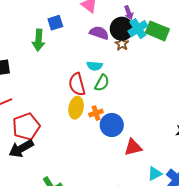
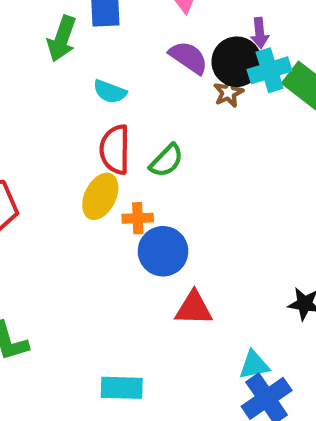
cyan semicircle: (95, 66) -> (110, 92), moved
cyan triangle: (155, 174) -> (254, 365), moved

